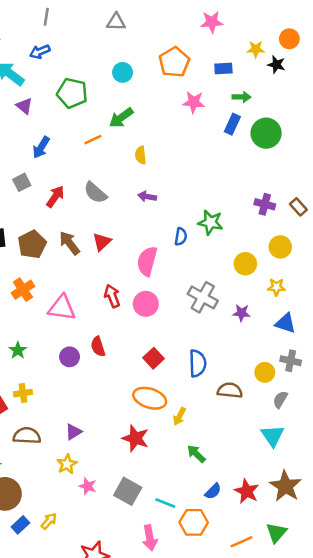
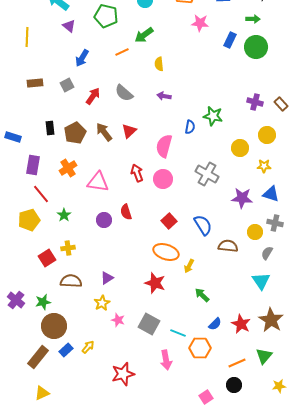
green arrow: (241, 97) -> (253, 19), moved
purple star: (241, 313) -> (242, 198), moved, size x1.5
blue semicircle: (198, 363) -> (203, 225), turned -30

